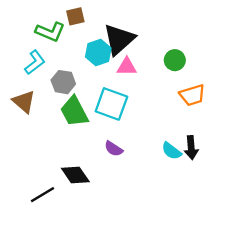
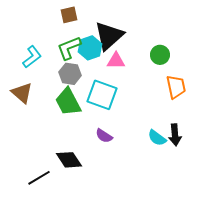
green L-shape: (50, 32) -> (69, 48), moved, turned 136
gray hexagon: (63, 82) -> (70, 74), moved
orange trapezoid: (192, 95) -> (176, 87), turned -85

